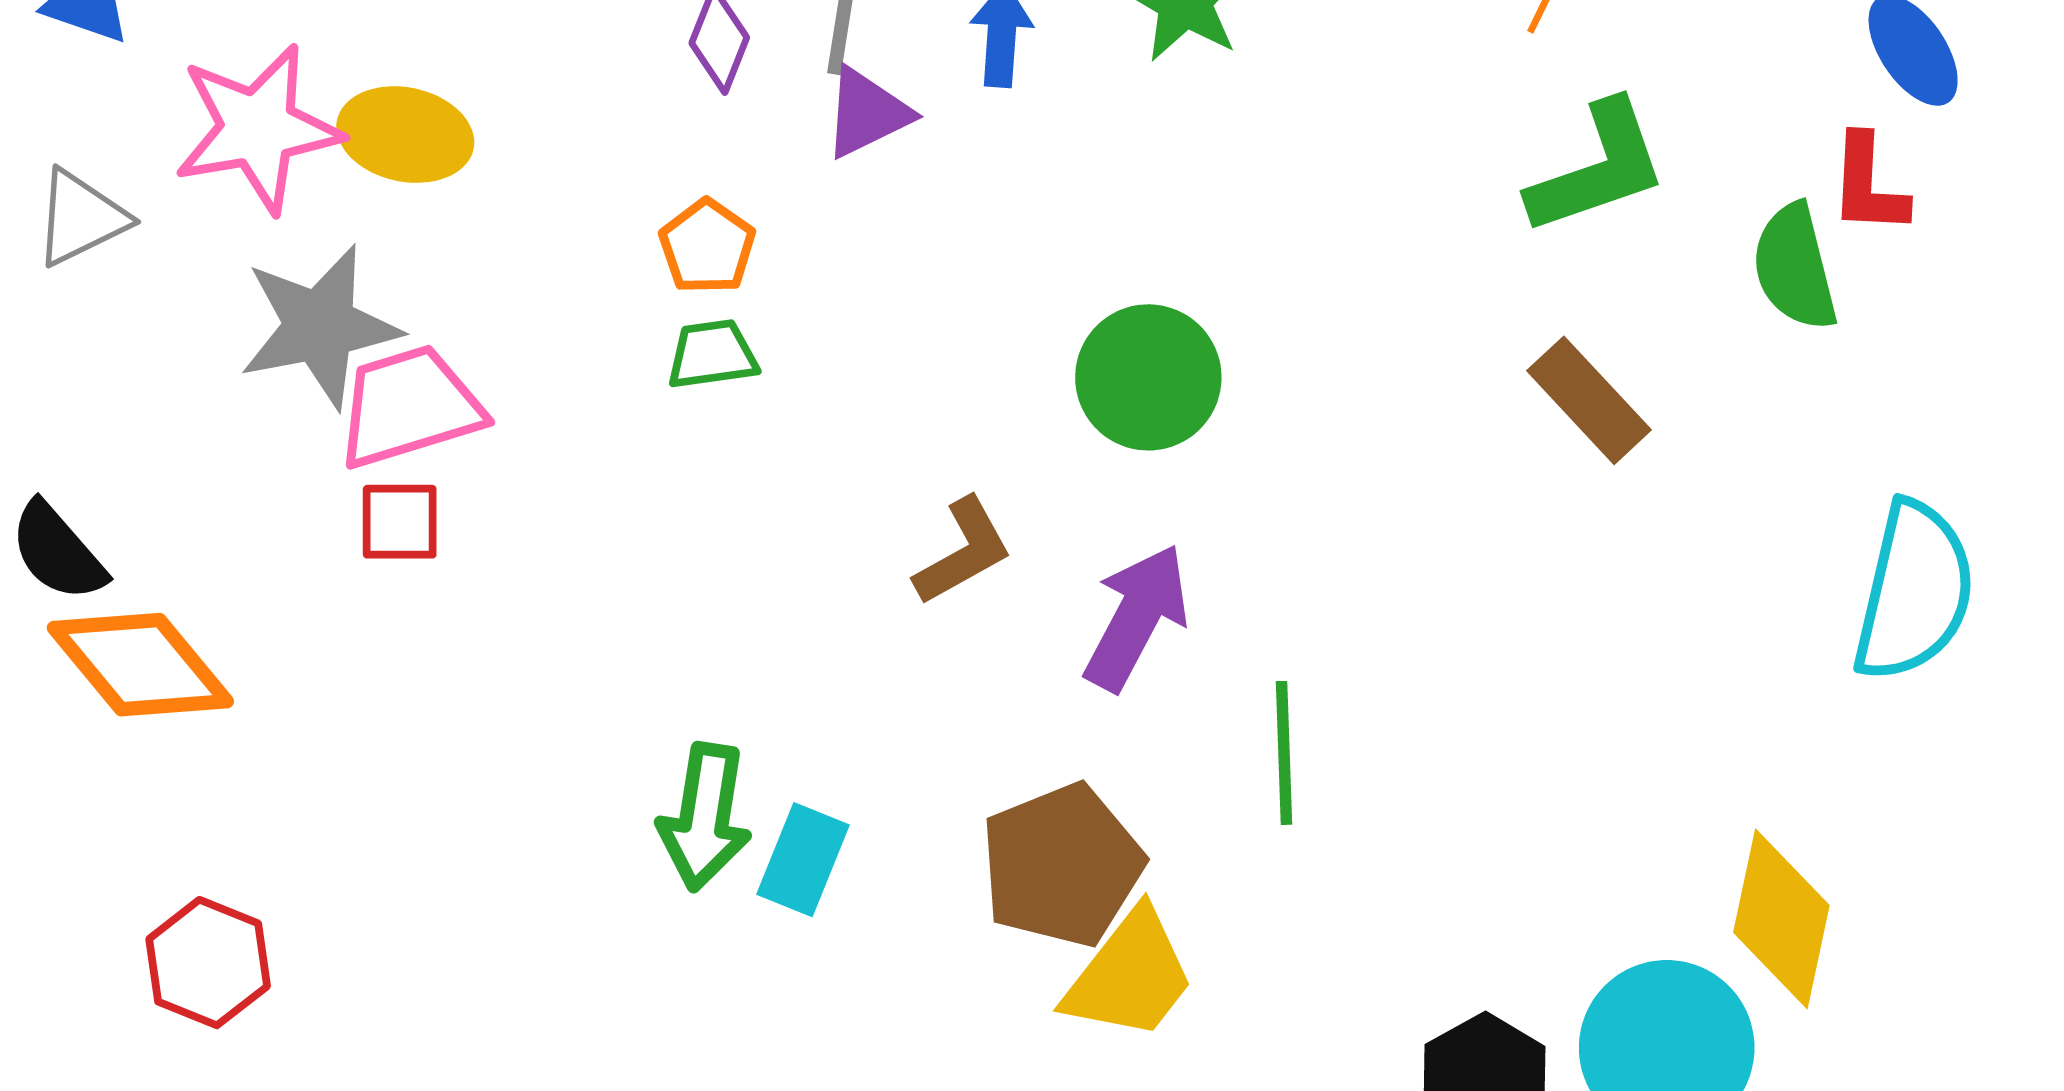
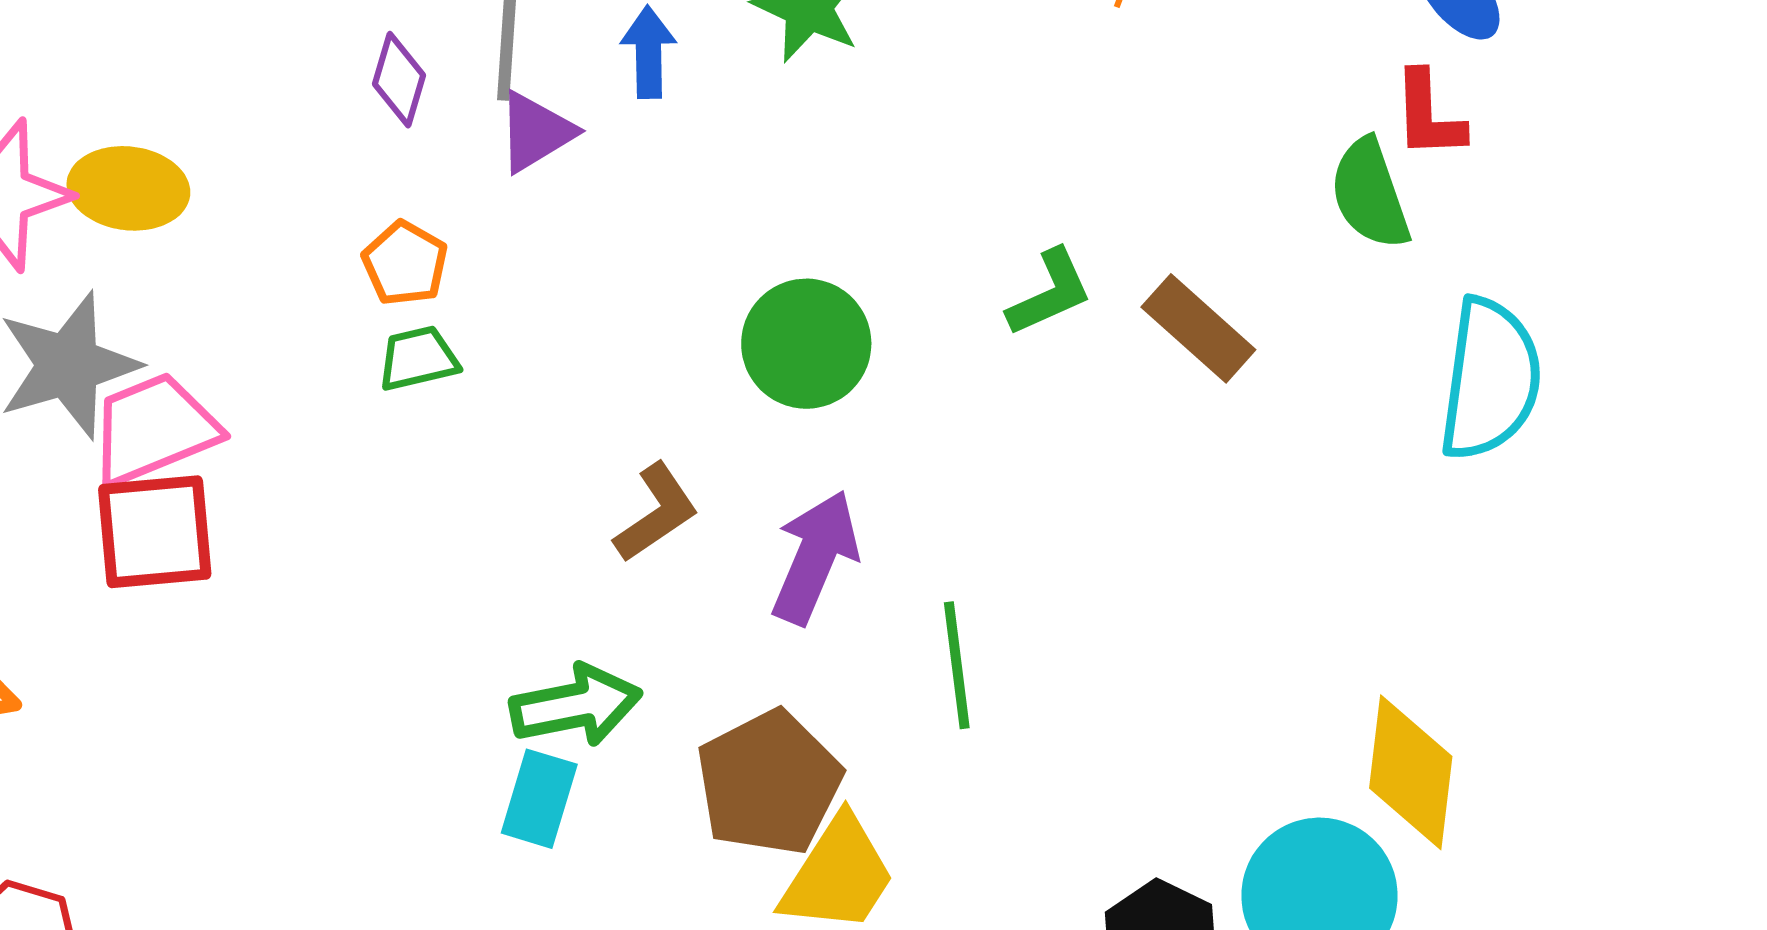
green L-shape: (1598, 168) -> (1050, 293), moved, size x0.7
red square: (400, 522) -> (155, 532), size x1.6
cyan semicircle: (1914, 591) -> (1490, 379), moved
green arrow: (705, 817) -> (576, 705), moved, turned -105

